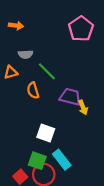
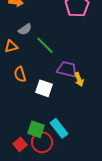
gray semicircle: (26, 54) -> (25, 29), turned -32
orange semicircle: (33, 90) -> (20, 74), moved
white square: (46, 133) -> (44, 88), moved

